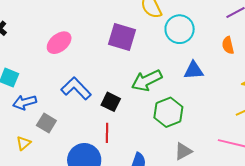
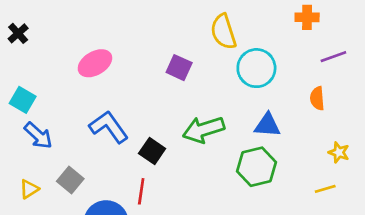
purple square: (122, 37) -> (179, 68), size x0.7
blue arrow: (25, 102) -> (38, 136), turned -130
green hexagon: (168, 112) -> (257, 167), moved
gray square: (46, 123) -> (70, 180), moved

